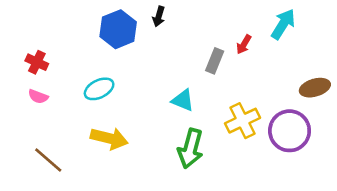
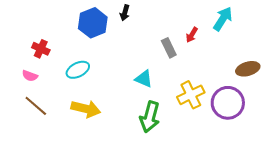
gray rectangle: (215, 61) -> (169, 48), turned -48
red cross: (37, 62) -> (41, 49), moved
brown line: (48, 160) -> (36, 106), moved

